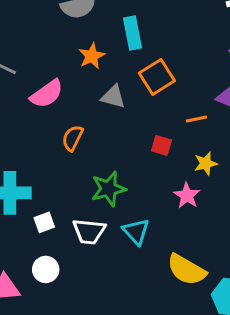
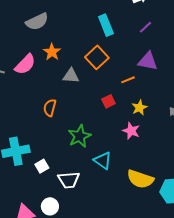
cyan rectangle: (133, 33) -> (106, 25), moved
pink semicircle: (47, 94) -> (25, 64), moved
red square: (161, 145) -> (108, 101), turned -32
white trapezoid: (89, 231) -> (69, 180), moved
white circle: (46, 269) -> (50, 206), moved

